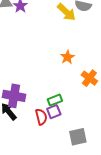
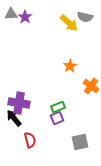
red semicircle: (41, 117) -> (30, 140), moved

